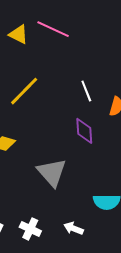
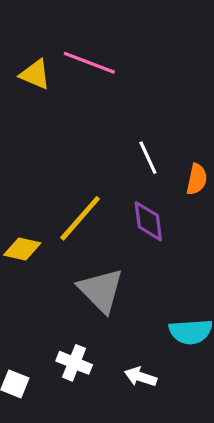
yellow line: (24, 91) -> (80, 218), moved
white cross: (30, 229) -> (74, 363), moved

